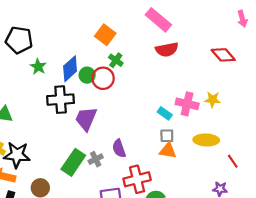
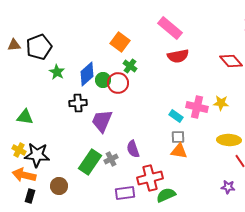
black pentagon: (19, 40) -> (39, 47), turned -30
black cross: (61, 100) -> (78, 103), size x0.7
yellow ellipse: (206, 140) -> (229, 140), moved

